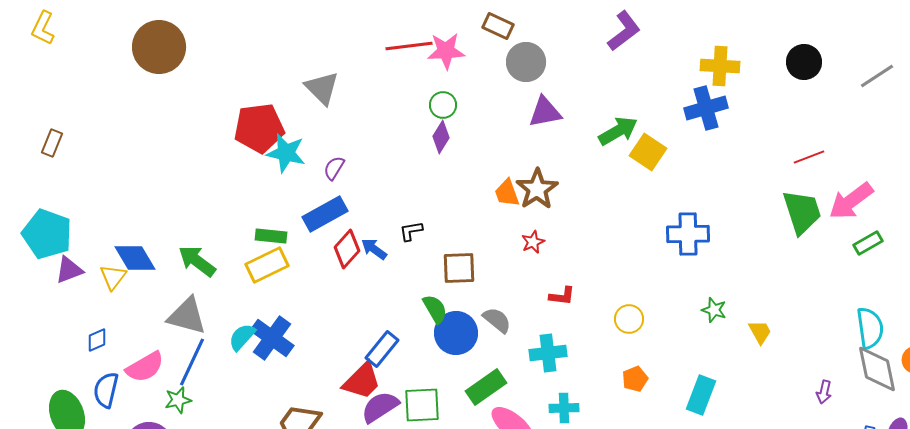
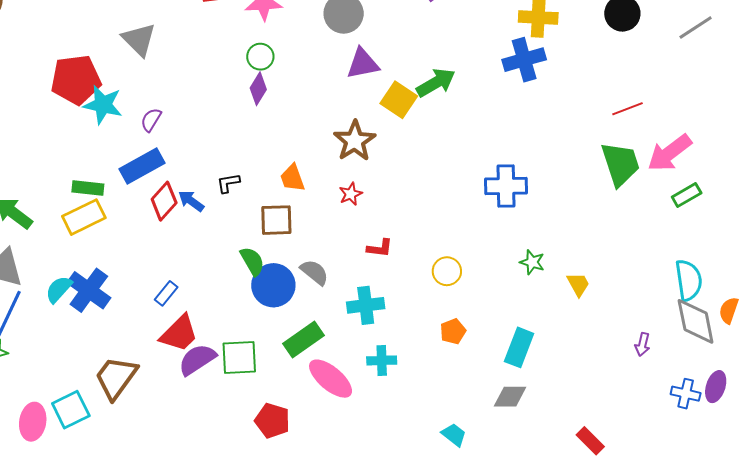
yellow square: (648, 152) -> (399, 100), moved
orange trapezoid: (507, 193) -> (292, 178), moved
blue rectangle: (382, 349) -> (166, 293), moved, size x0.7

